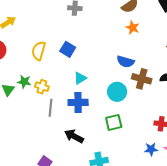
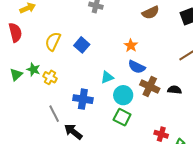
orange star: (133, 28) -> (131, 46), moved
cyan triangle: (80, 78) -> (107, 77), moved
gray line: (50, 108) -> (54, 114), moved, turned -42
green square: (114, 122) -> (122, 117), moved, turned 30

